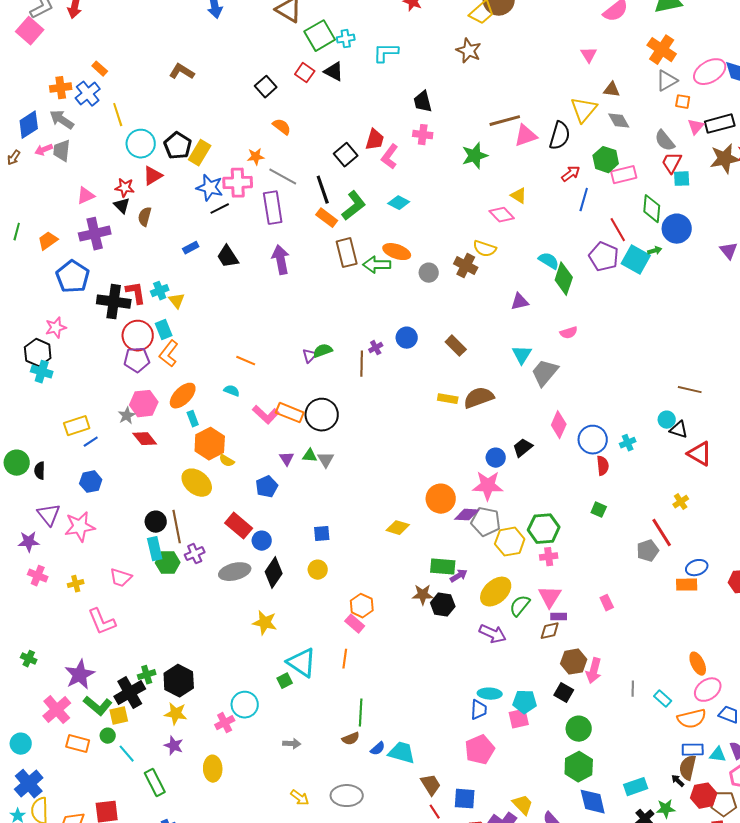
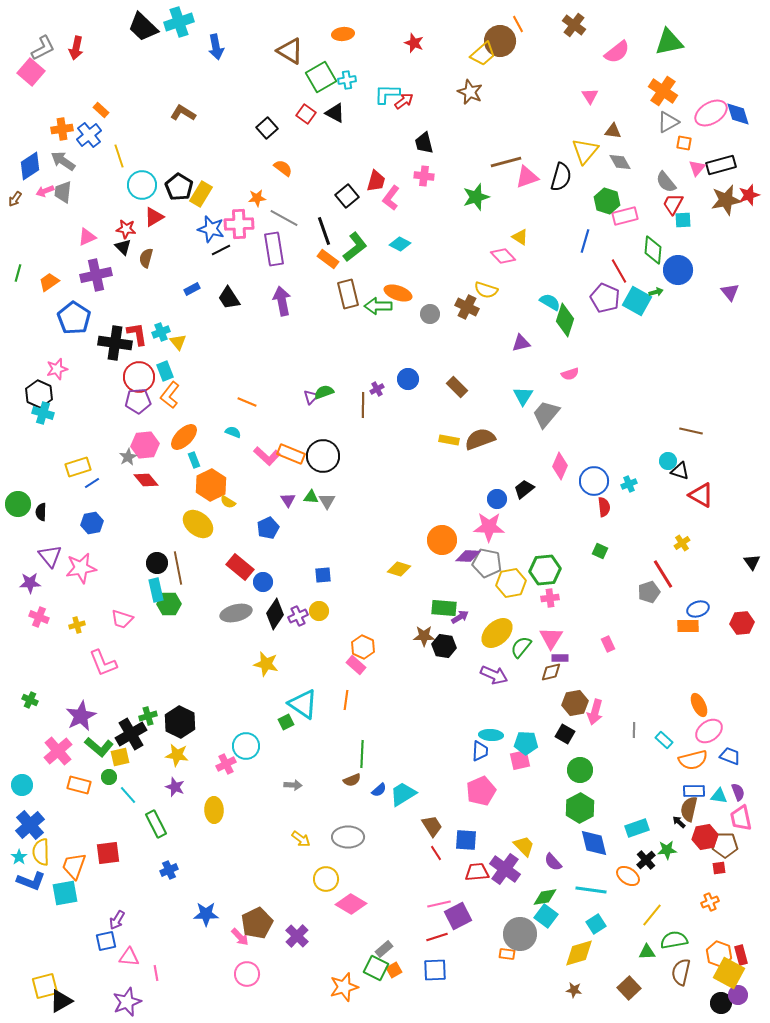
red arrow: (571, 174) -> (404, 101), moved
purple cross: (195, 554) -> (298, 616), moved
cyan trapezoid: (402, 753) -> (403, 794), turned -48

